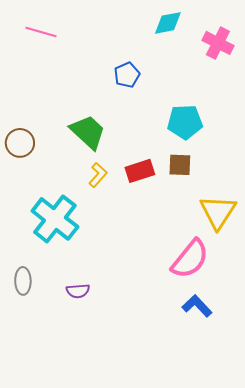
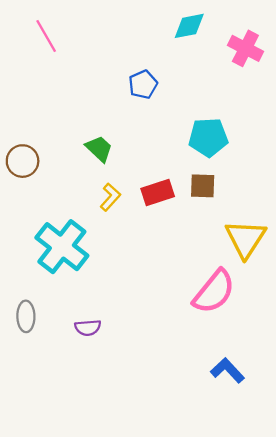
pink line: (41, 32) -> (46, 36), turned 44
green trapezoid: (88, 132) -> (99, 149), size x0.7
blue L-shape: (197, 306) -> (227, 370), moved

